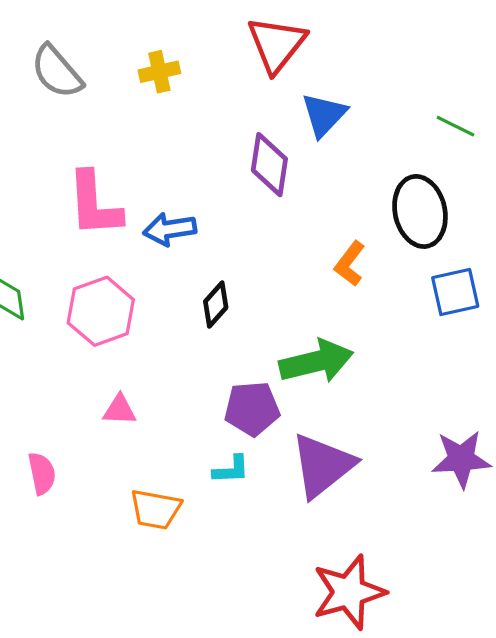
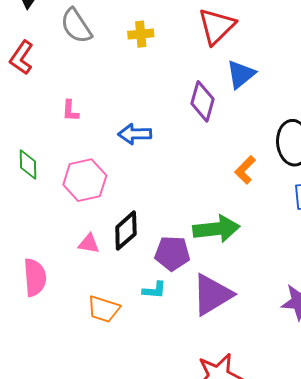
pink L-shape: (94, 204) -> (70, 111), moved, size x0.5
black diamond: (216, 304) -> (126, 231), moved, size x1.4
pink semicircle: (42, 473) -> (35, 277), size x1.4

